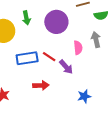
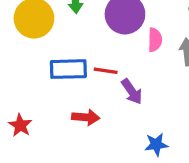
pink semicircle: (78, 48) -> (155, 40), moved
red line: (49, 57) -> (106, 71), turned -32

